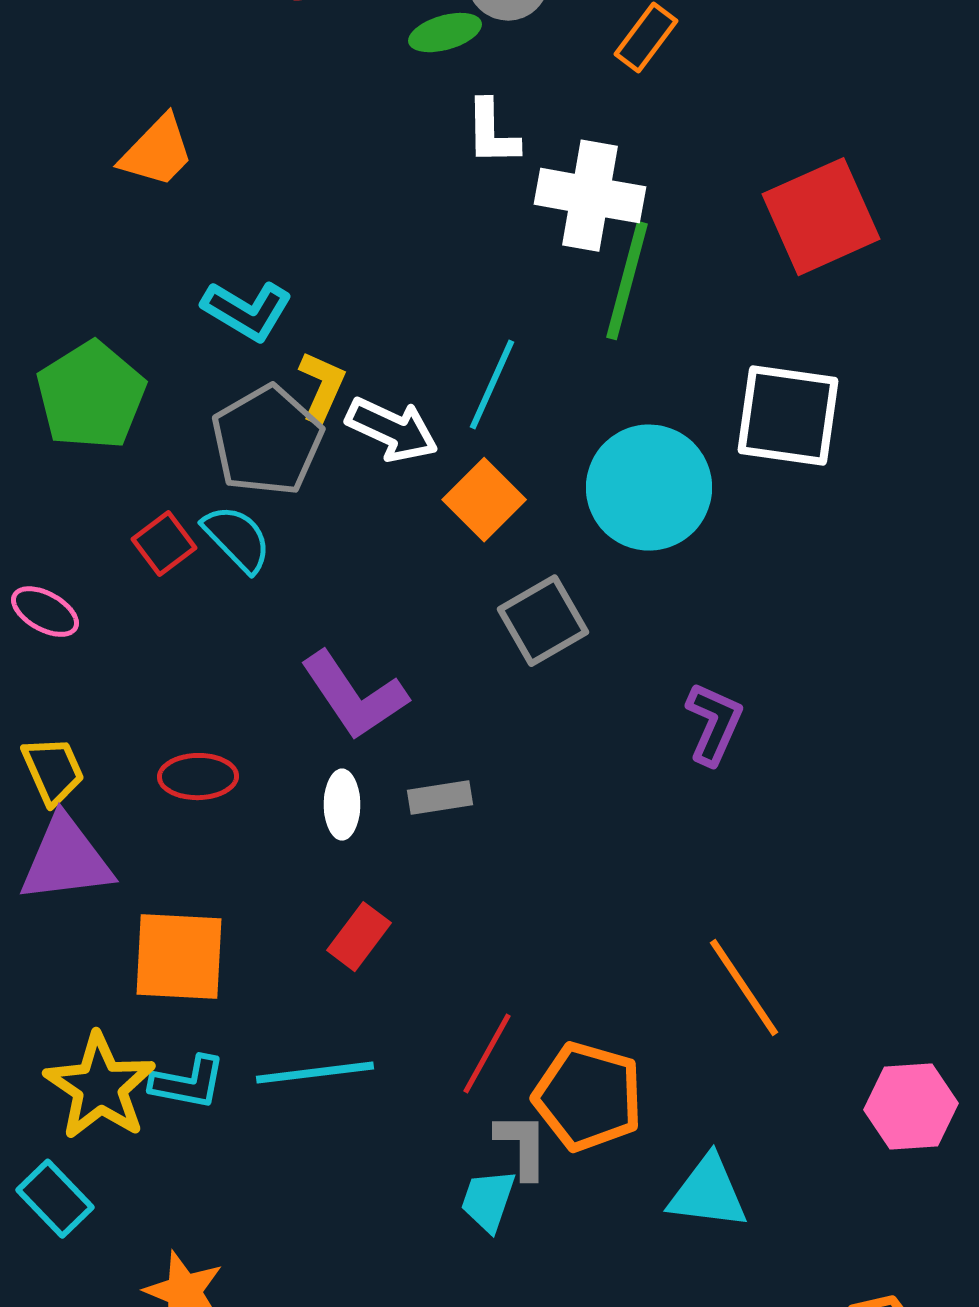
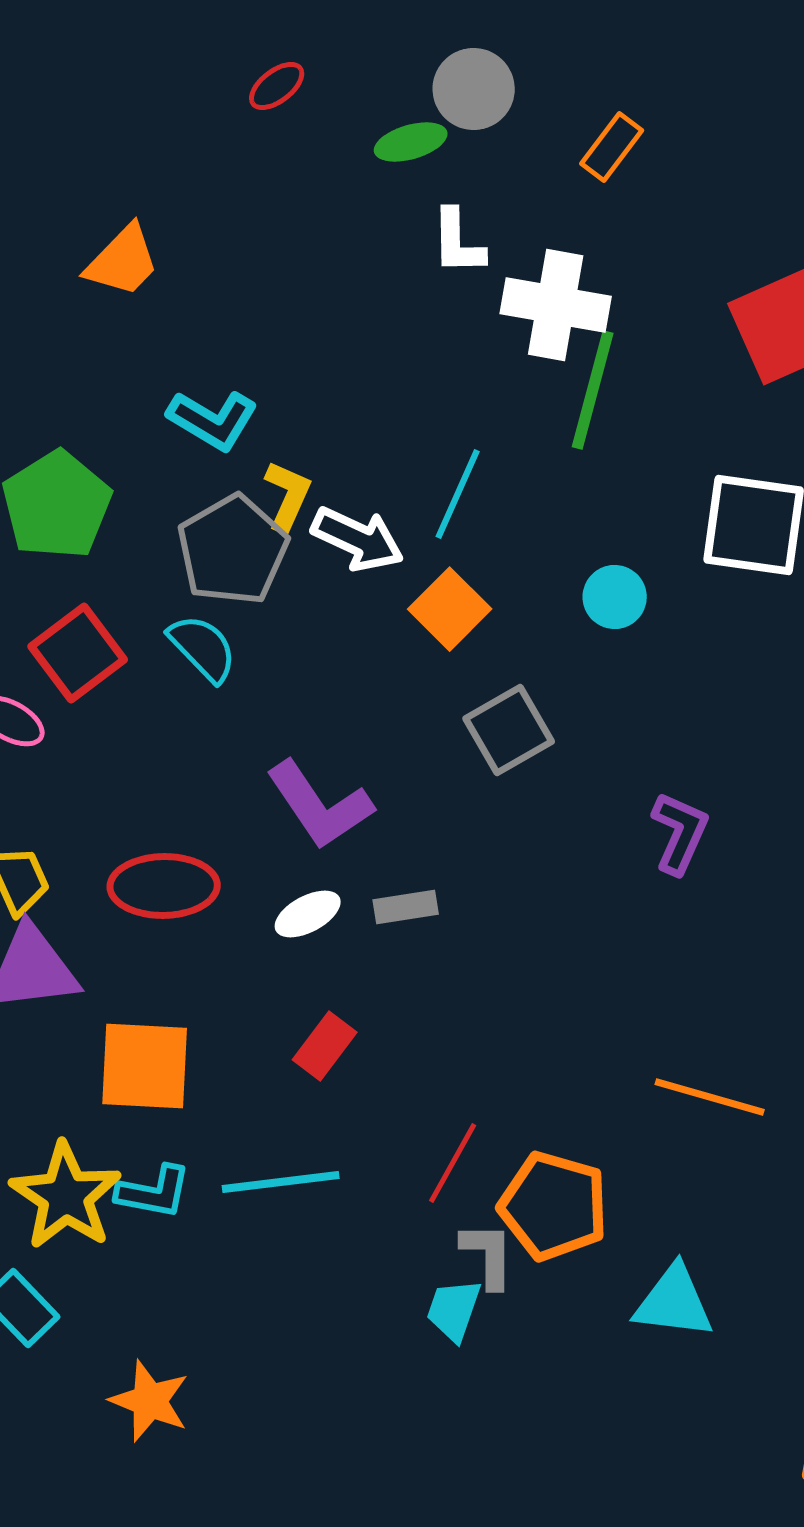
cyan circle: (649, 488) -> (615, 597), size x0.5
red square: (164, 544) -> (78, 653), moved, size x1.5
red ellipse: (198, 777) -> (164, 886), size x1.4
white ellipse: (342, 805) -> (308, 914), turned 62
orange line: (744, 988) -> (710, 1097), turned -40

